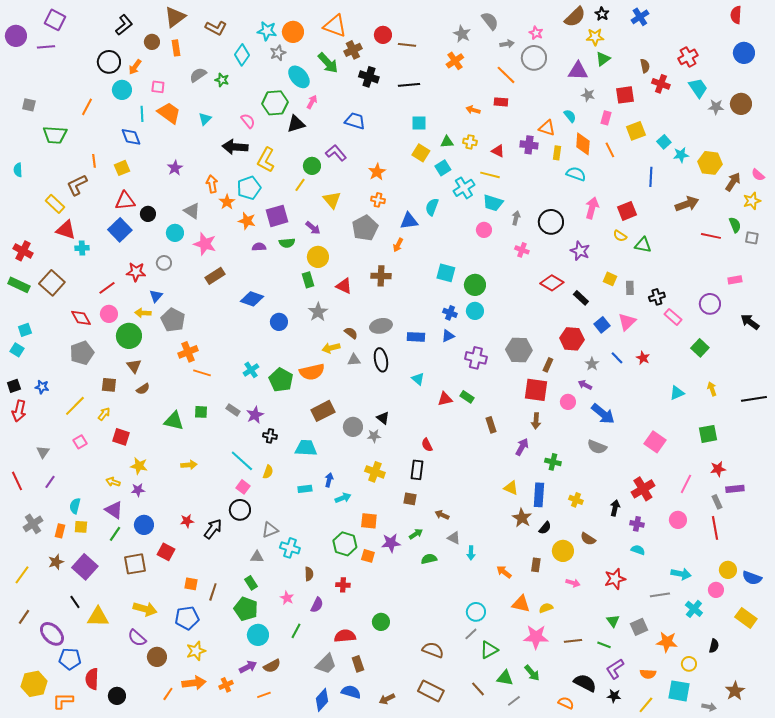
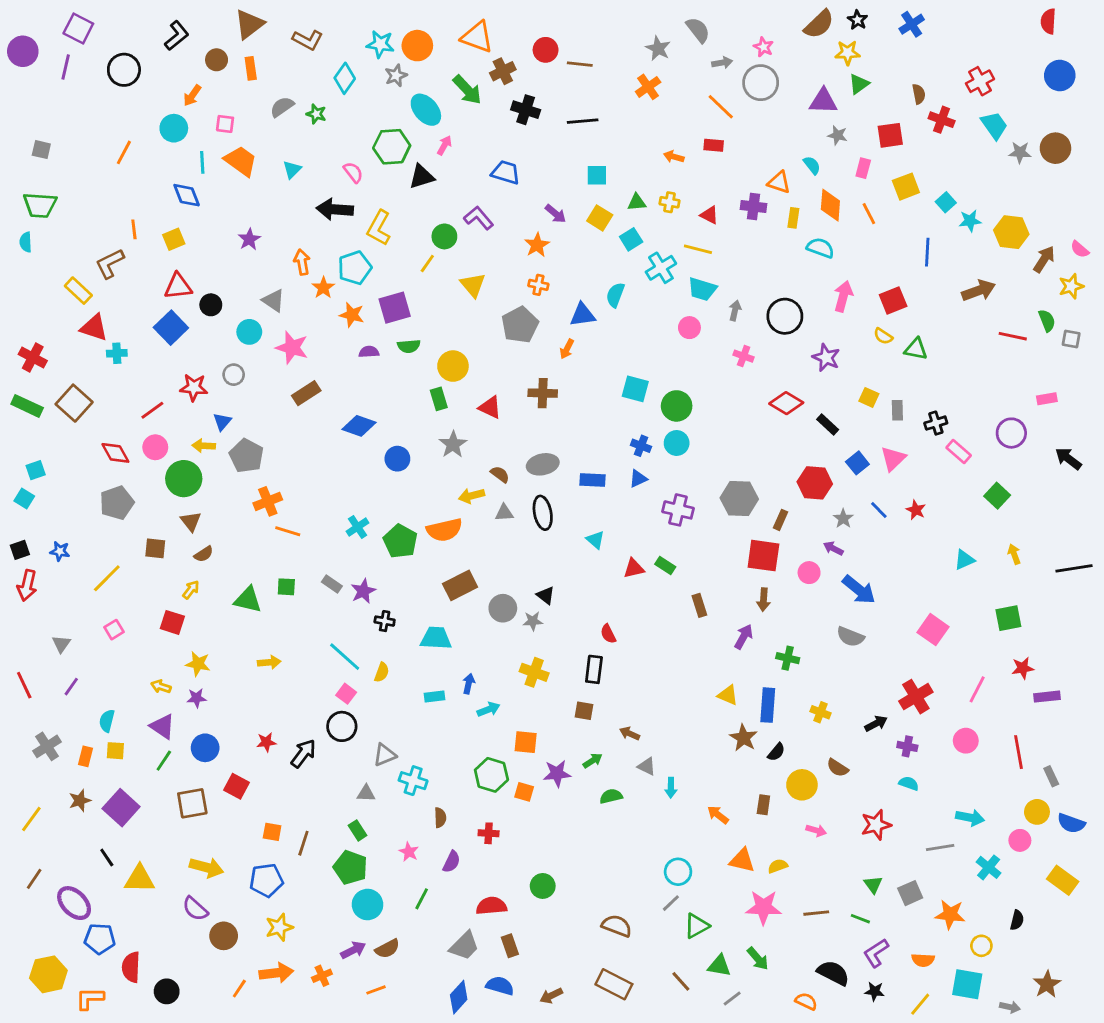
purple line: (46, 47) -> (66, 67), turned -72
black circle: (109, 62) -> (124, 70), moved
green trapezoid: (55, 135) -> (40, 205), moved
purple arrow: (313, 228) -> (556, 214), moved
yellow arrow: (104, 414) -> (191, 590), moved
gray rectangle: (717, 502) -> (1051, 776), moved
black arrow: (615, 508) -> (876, 724), turned 49

